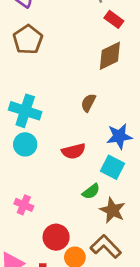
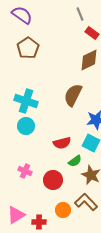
brown semicircle: (88, 103) -> (73, 95), size x1.6
red semicircle: (74, 151) -> (62, 143), moved
red circle: (56, 237) -> (53, 180), moved

